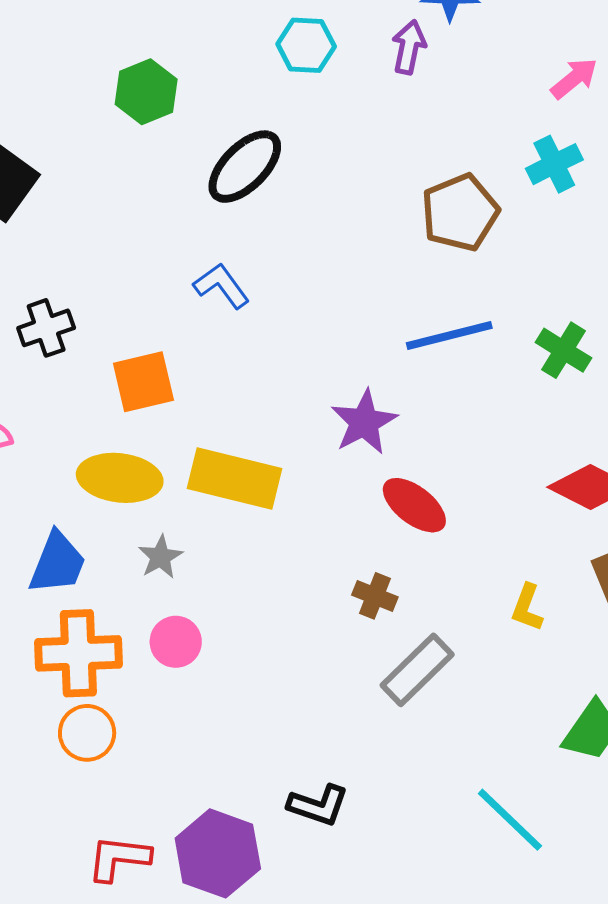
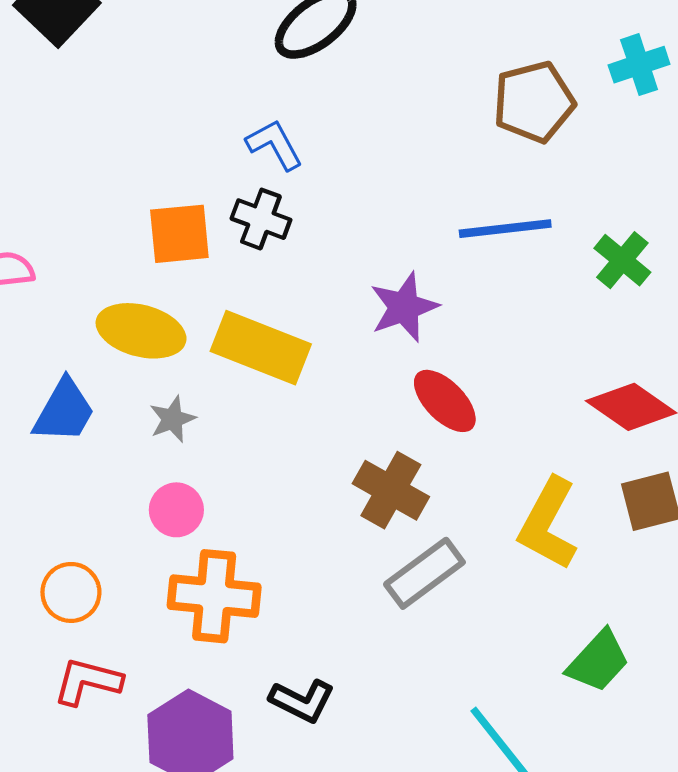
black cross: (46, 328) -> (261, 219), moved, turned 32
brown cross: (375, 596) -> (391, 490), size x1.6
yellow L-shape: (527, 608) -> (548, 524), size x1.8
orange cross: (78, 653) -> (214, 596), moved
red L-shape: (119, 858) -> (88, 681), moved

